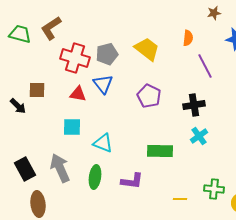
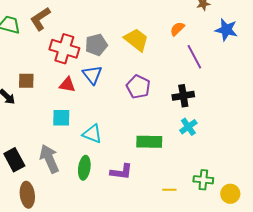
orange semicircle: (188, 38) -> (177, 29), turned -140

